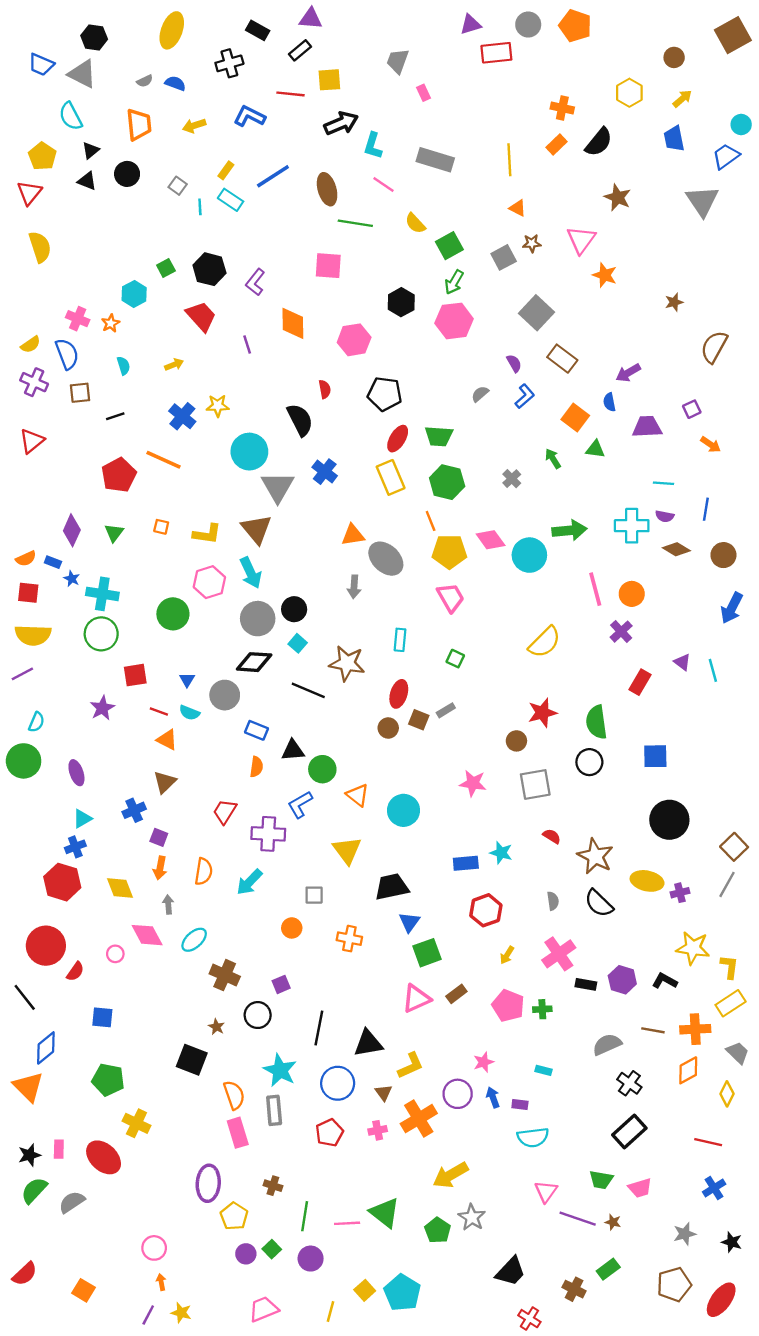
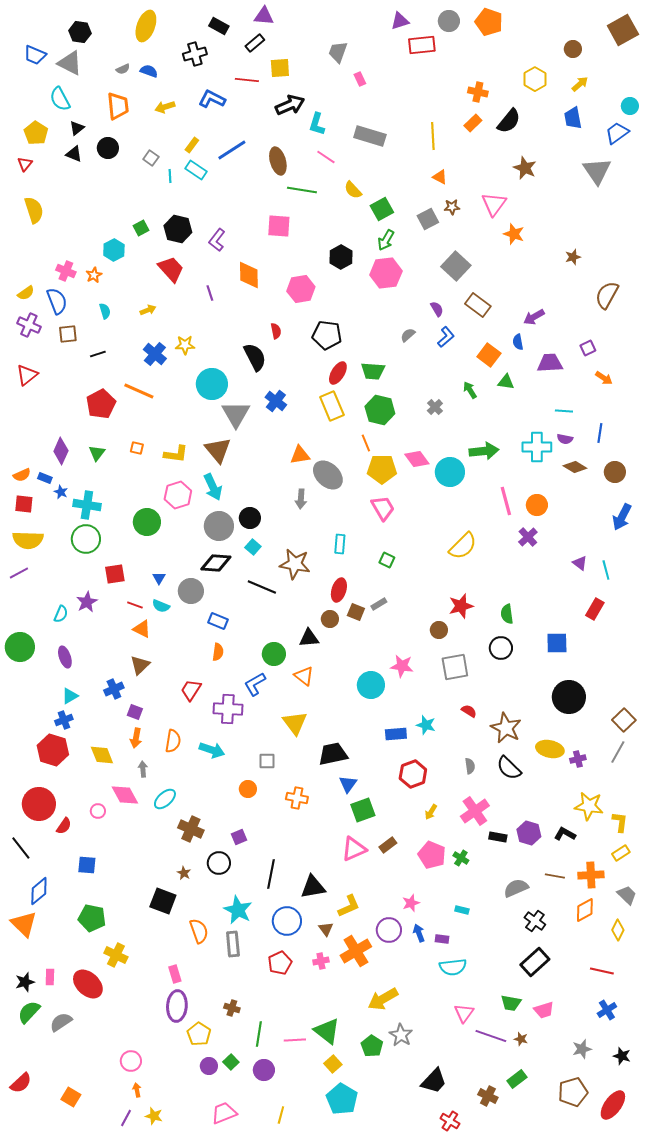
red triangle: (29, 193) -> (25, 164), size x0.7
red rectangle: (640, 682) -> (595, 609), moved
cyan semicircle: (36, 722) -> (61, 614), moved
green semicircle: (596, 722) -> (507, 614), size x0.7
black triangle: (293, 750) -> (309, 638), moved
cyan circle: (404, 810) -> (371, 685), moved
cyan arrow: (249, 882) -> (212, 750), turned -115
yellow rectangle: (731, 1003) -> (621, 853), size x0.7
green cross: (542, 1009) -> (461, 858), turned 35
pink rectangle: (238, 1133) -> (175, 974), moved, size x0.7
yellow square: (365, 1290) -> (333, 1064), moved

